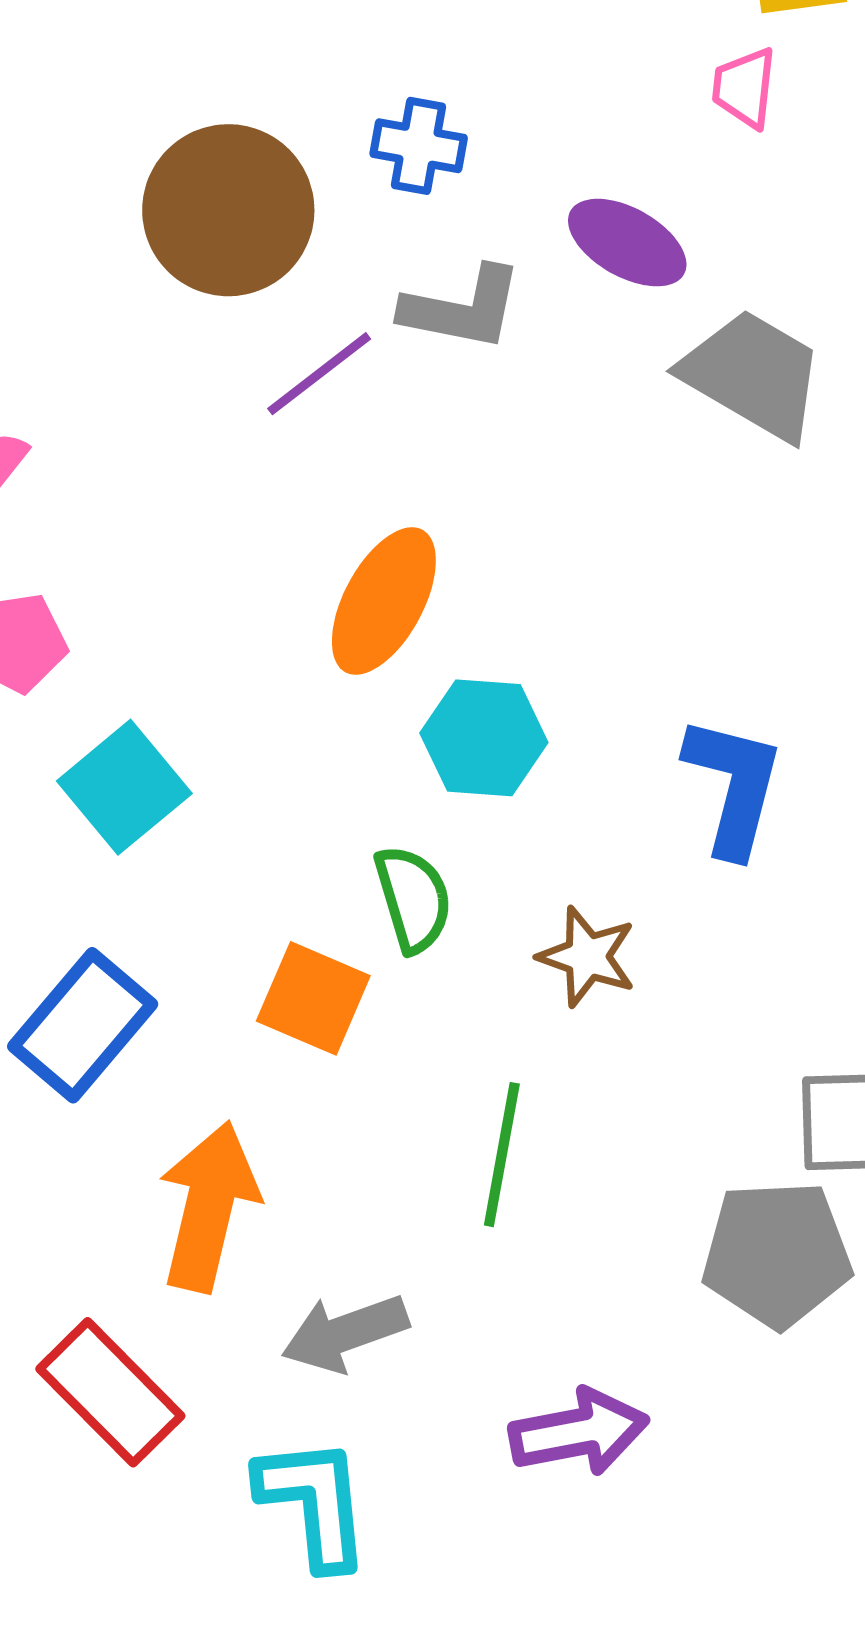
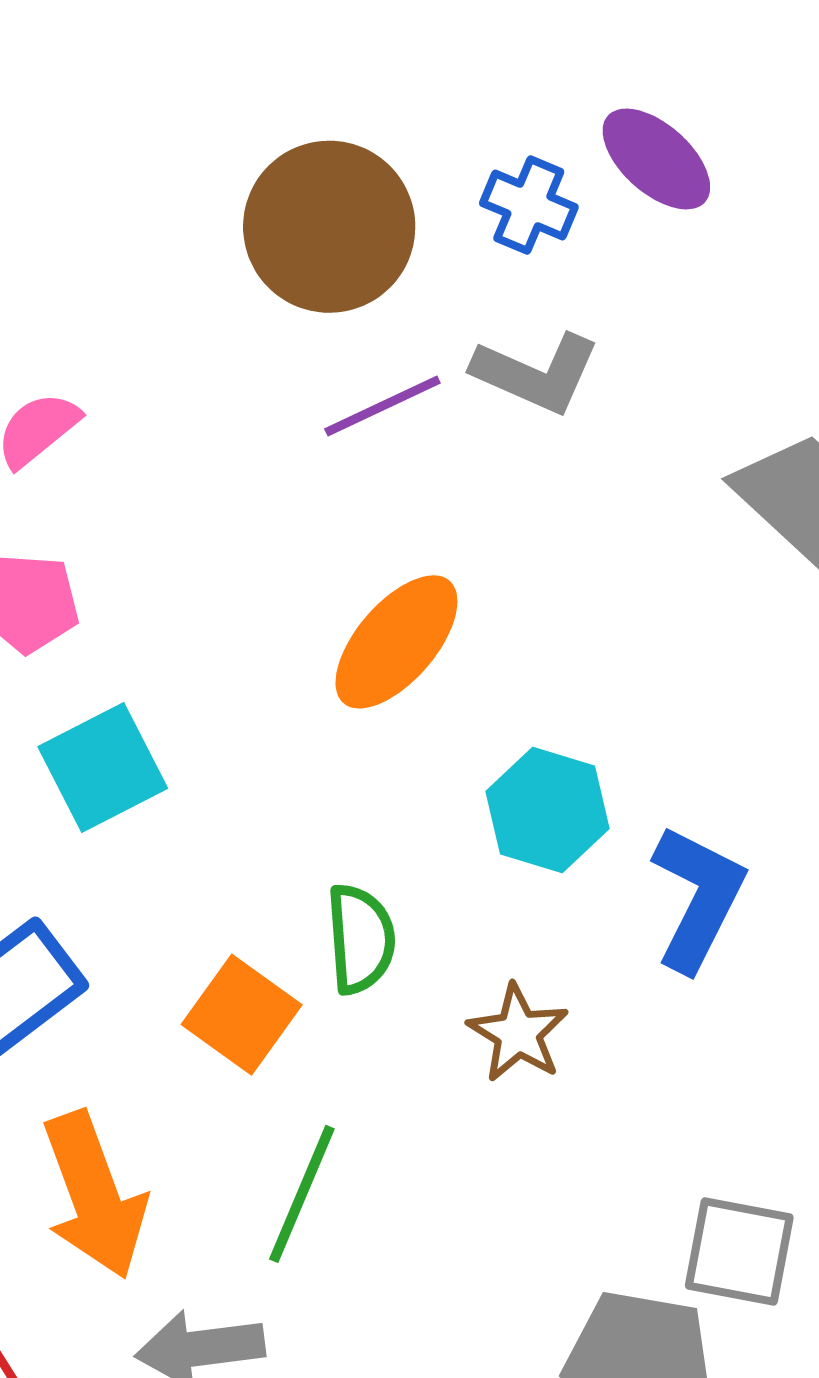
purple ellipse: (627, 243) -> (656, 159), moved
cyan hexagon: (484, 738) -> (548, 810), moved
green line: (502, 1155) -> (302, 1194), moved
orange arrow: (209, 1207) -> (94, 1195), turned 134

